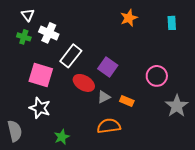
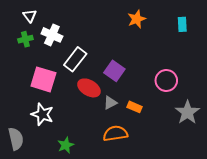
green cross: (24, 37) -> (25, 39), turned -32

